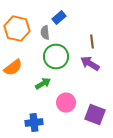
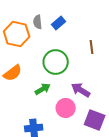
gray semicircle: (45, 33) -> (38, 22), moved
purple arrow: (90, 64) -> (81, 90), moved

